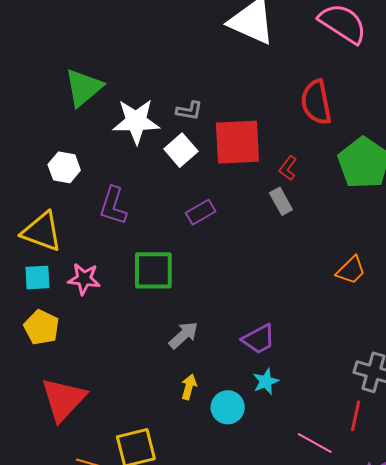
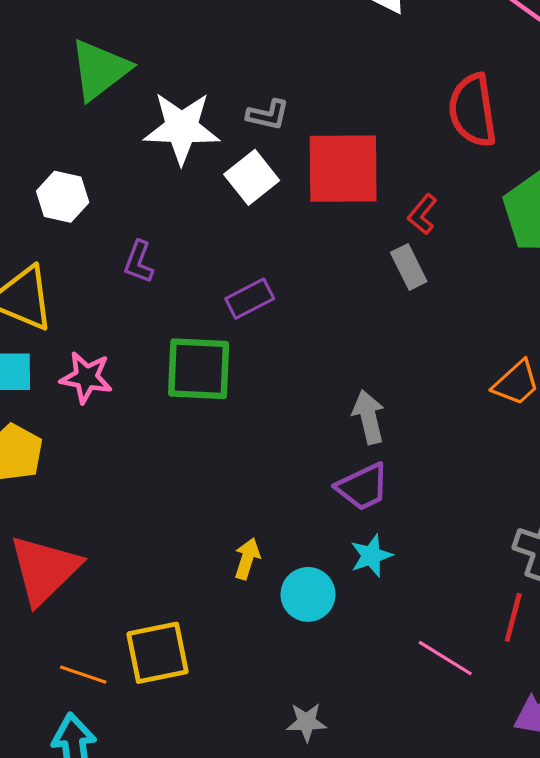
purple L-shape: (113, 206) -> (139, 262), size x0.7
purple rectangle: (201, 212) -> (250, 299), moved
gray arrow: (184, 335) -> (369, 417), moved, turned -64

